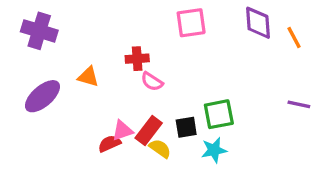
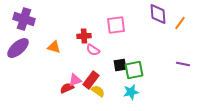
pink square: (191, 23) -> (116, 25), moved
orange line: (294, 37) -> (180, 23), turned 64
purple ellipse: (42, 96) -> (18, 48), moved
black square: (186, 127) -> (120, 65), moved

